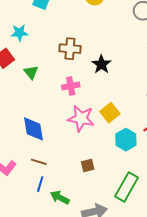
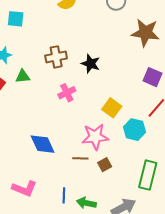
green triangle: (31, 72) -> (23, 76), moved, turned -42
pink star: (81, 118) -> (95, 137), moved
brown line: (39, 162) -> (80, 158), moved

